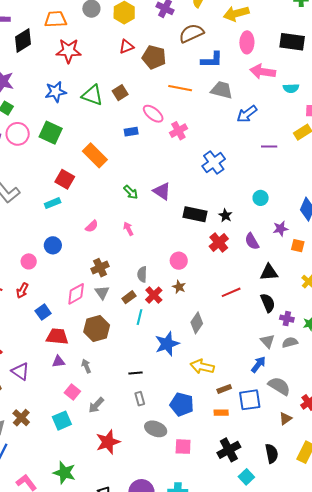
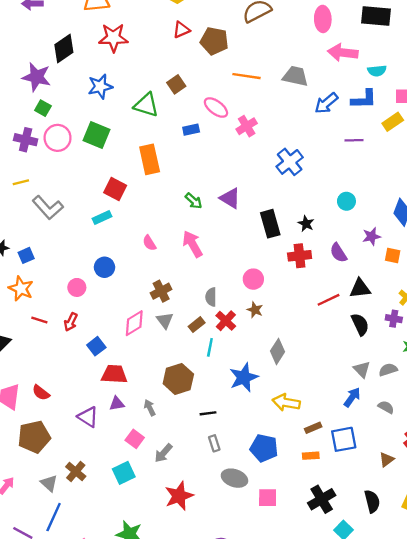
black diamond: (23, 40) -> (64, 48), moved
blue L-shape: (212, 60) -> (364, 99), moved
green triangle: (92, 95) -> (146, 105), moved
orange rectangle: (95, 155) -> (150, 159), turned 35
black rectangle: (195, 214) -> (270, 224), turned 65
pink semicircle: (92, 226) -> (149, 243), turned 104
pink arrow: (128, 229) -> (192, 244), size x1.6
red cross: (219, 242) -> (300, 256), turned 36
red line: (231, 292) -> (328, 300), moved
purple cross: (287, 319) -> (394, 319), moved
brown hexagon: (97, 328) -> (178, 379), moved
purple triangle: (20, 371) -> (88, 417), moved
gray semicircle: (279, 386) -> (386, 407), moved, size x0.6

